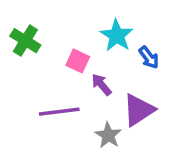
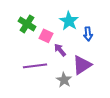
green cross: (25, 41) -> (27, 24), moved
blue arrow: (149, 58) -> (88, 34), turned 32

